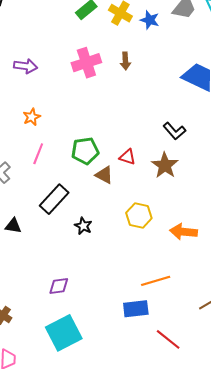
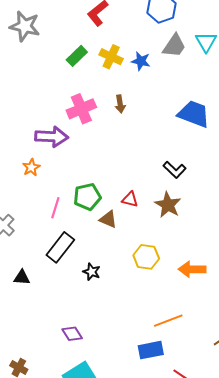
purple arrow: (26, 66) -> (52, 137), moved, size x1.4
pink line: (38, 154) -> (55, 208), moved
purple diamond: (59, 286) -> (72, 334), turned 70

